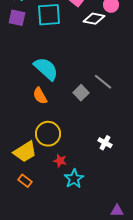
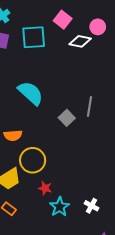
gray line: (103, 82) -> (89, 106), turned 60
orange semicircle: (40, 96) -> (13, 135), moved, turned -66
white cross: (105, 143) -> (92, 206), moved

